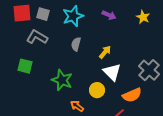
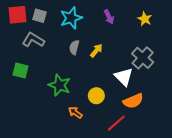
purple arrow: (109, 15) -> (109, 17), turned 40
yellow arrow: (105, 52) -> (96, 50), moved
gray cross: (149, 70) -> (143, 58), moved
white triangle: (112, 72) -> (124, 77), moved

